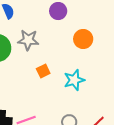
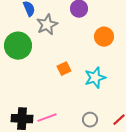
gray star: (28, 40) -> (47, 25), moved, turned -30

